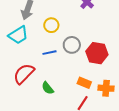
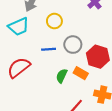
orange rectangle: (84, 83) -> (81, 73), moved
green semicircle: (48, 88) -> (62, 76), moved, turned 56

